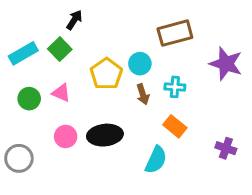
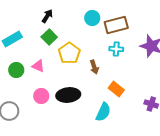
green square: (60, 49) -> (49, 37), moved
cyan circle: (140, 64) -> (92, 18), moved
cyan cross: (175, 87) -> (116, 49), moved

